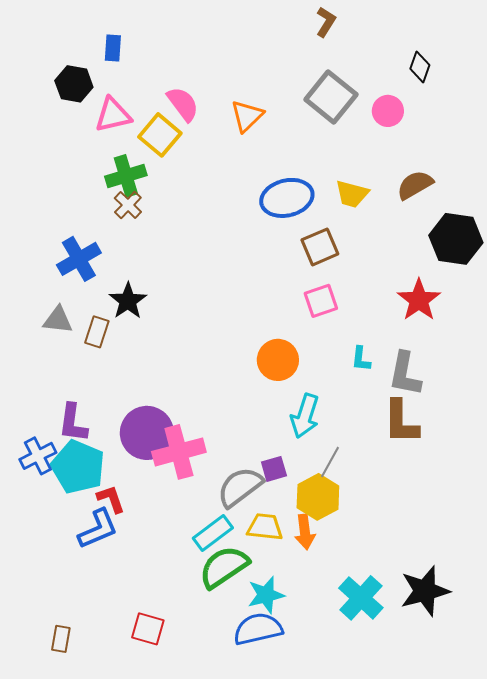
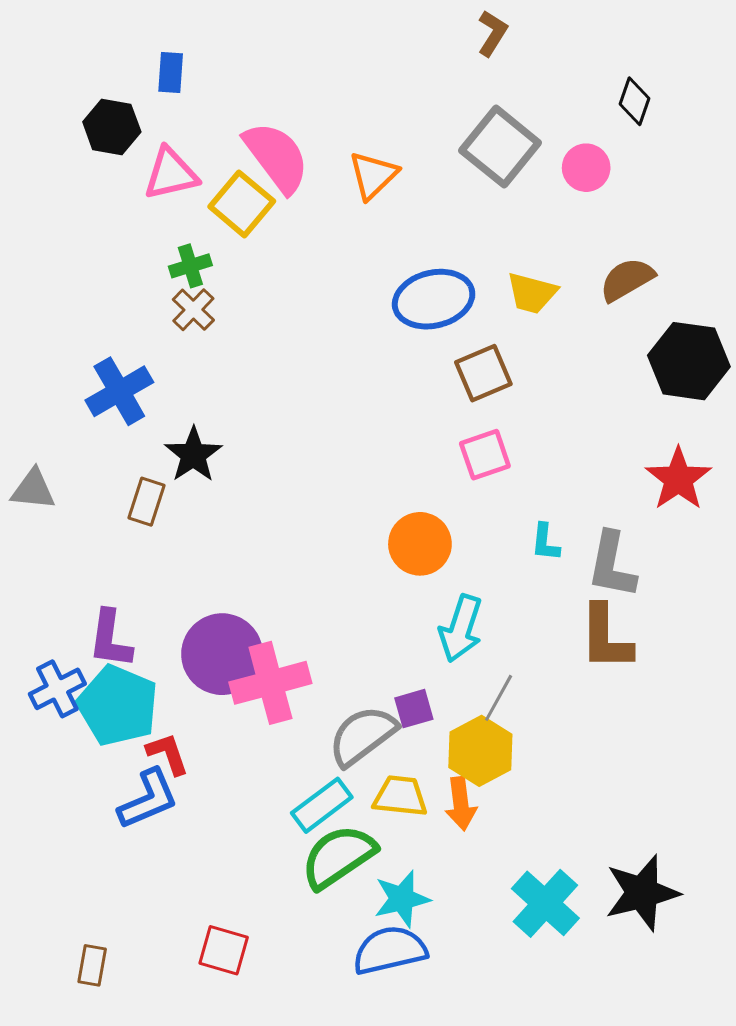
pink semicircle: (183, 104) -> (276, 157), size x1.4
green cross: (126, 176) -> (190, 266), size x0.7
red star: (419, 300) -> (678, 479), moved
gray triangle: (58, 320) -> (33, 489), moved

